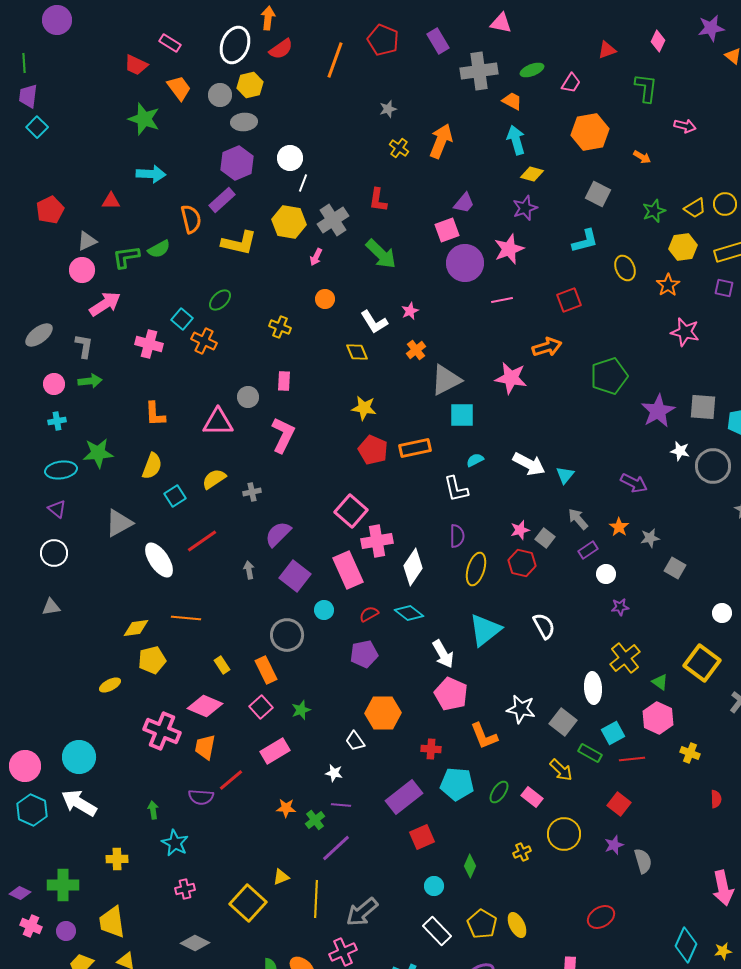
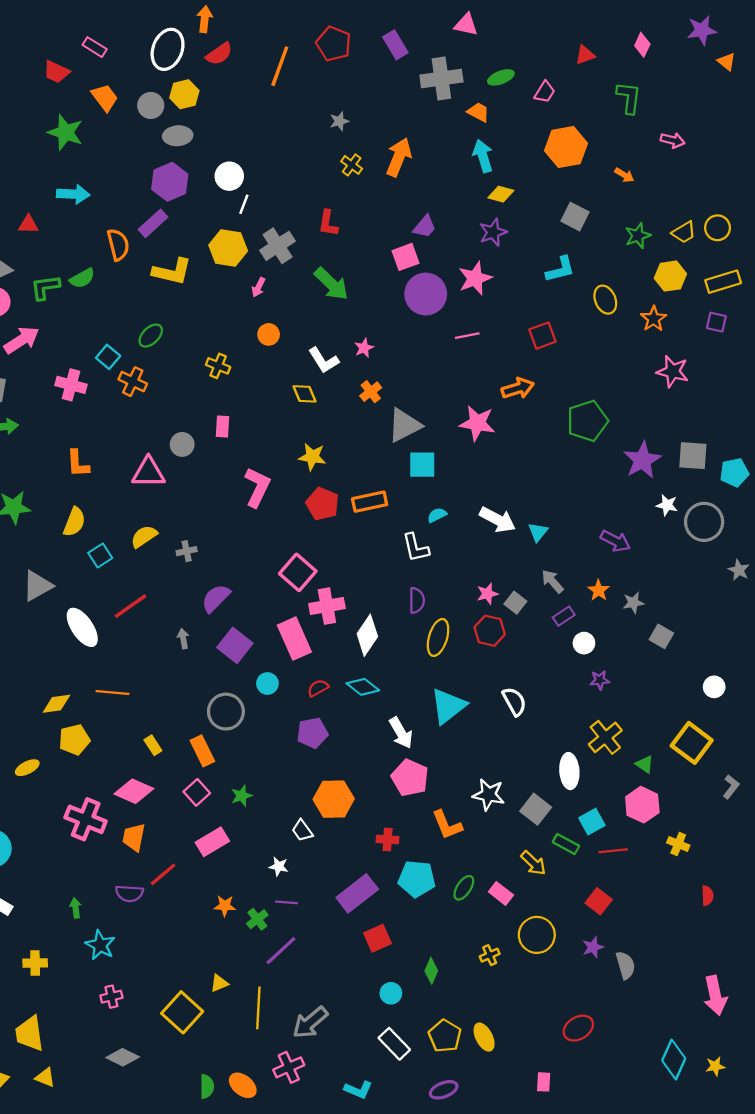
pink L-shape: (283, 435) -> (257, 487), moved

